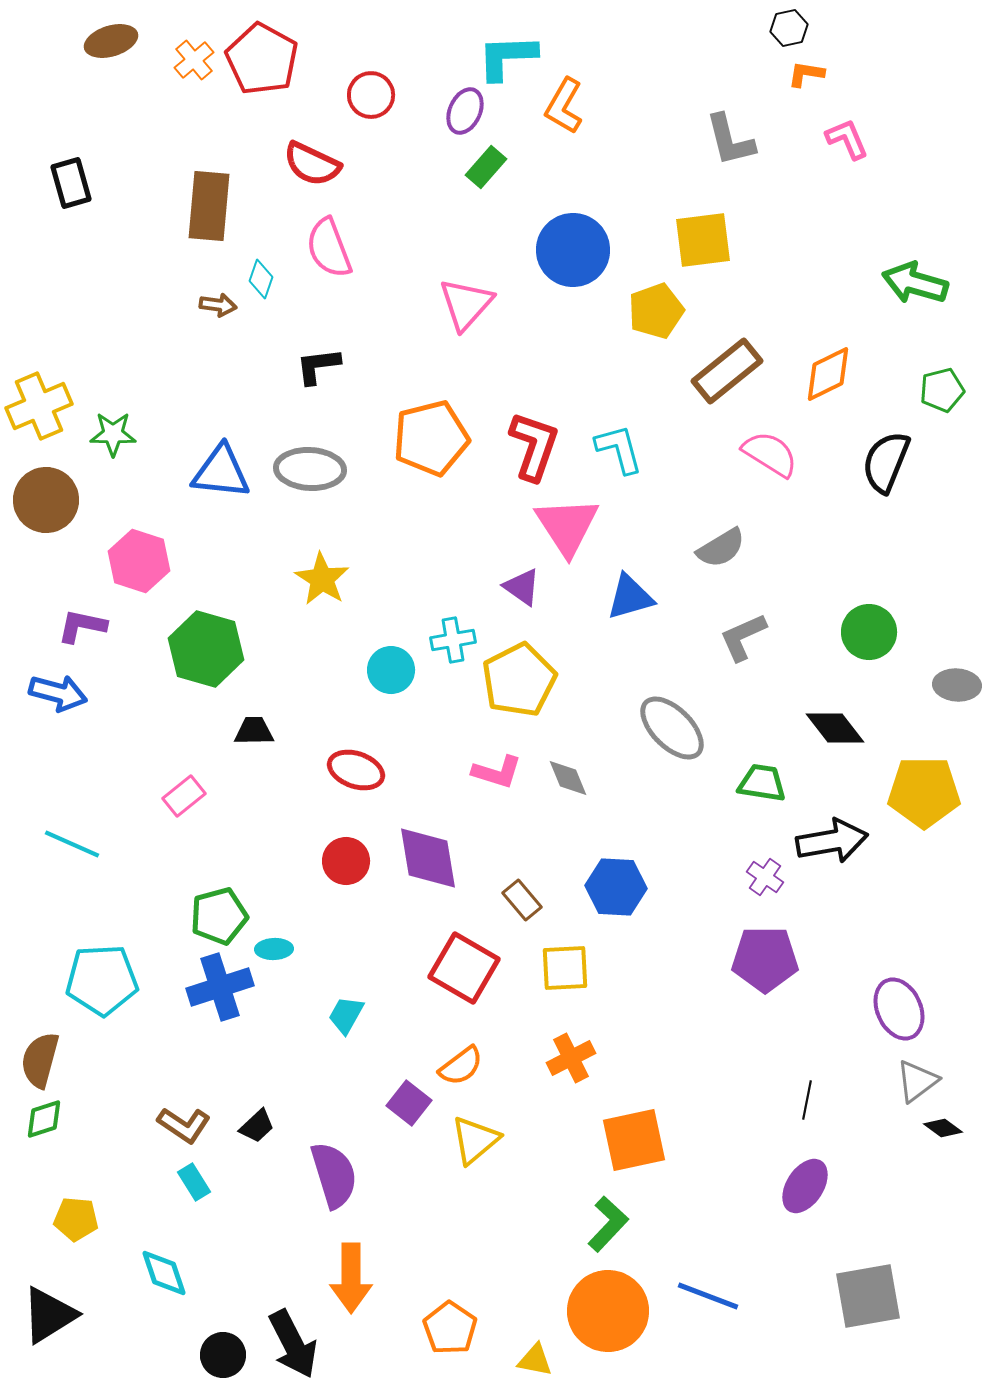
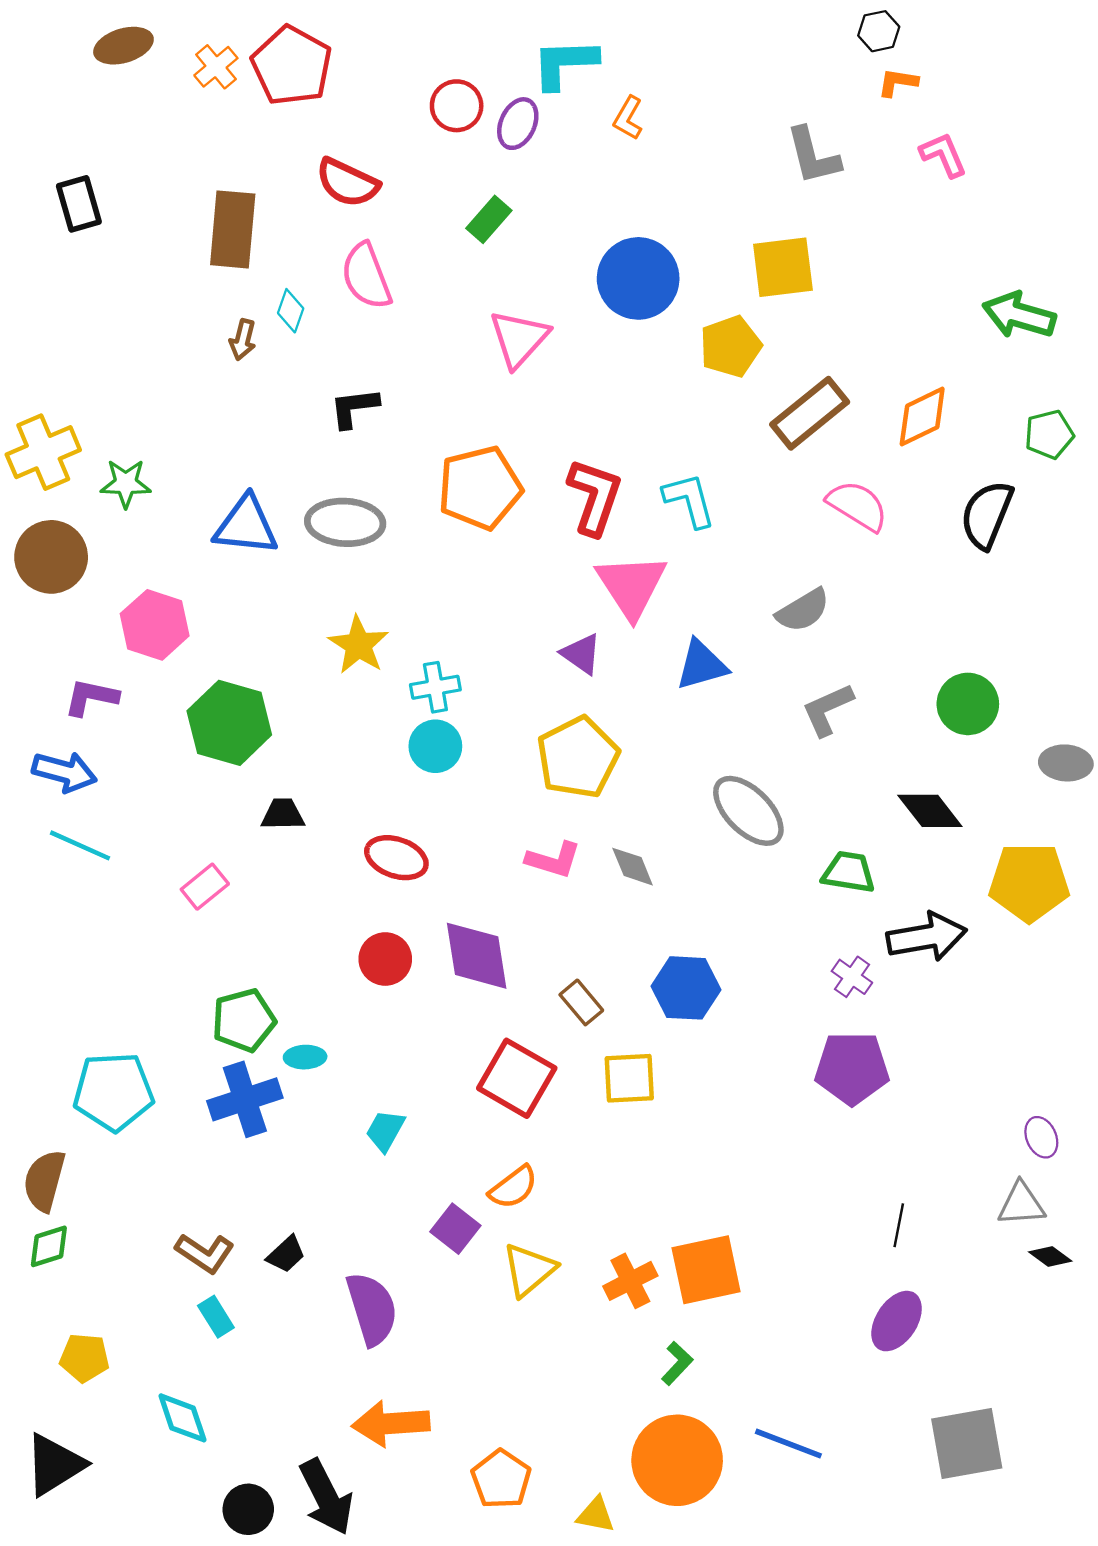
red circle: (371, 95) -> (457, 106), moved
orange L-shape: (564, 106) -> (628, 118), size x0.7
green rectangle: (486, 167) -> (489, 219), moved
brown arrow: (218, 305) -> (243, 340), turned 96
cyan cross: (453, 640) -> (435, 687), moved
cyan line: (72, 844) -> (80, 845), moved
purple ellipse: (899, 1009) -> (1041, 1137), moved, size x0.6
orange cross: (571, 1058) -> (630, 1281), moved
gray triangle: (917, 1081) -> (1021, 1204), turned 33
green L-shape: (608, 1224) -> (677, 1363), size x0.7
orange arrow: (351, 1278) -> (391, 1424), turned 86

